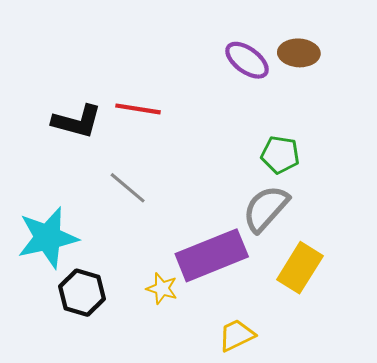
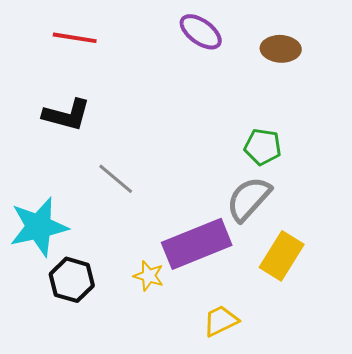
purple ellipse: (247, 60) -> (201, 32), moved
red line: (138, 109) -> (75, 38), moved

